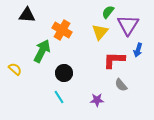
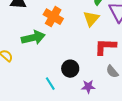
green arrow: (42, 51) -> (33, 38), turned 50
black circle: (64, 73) -> (70, 69), moved

